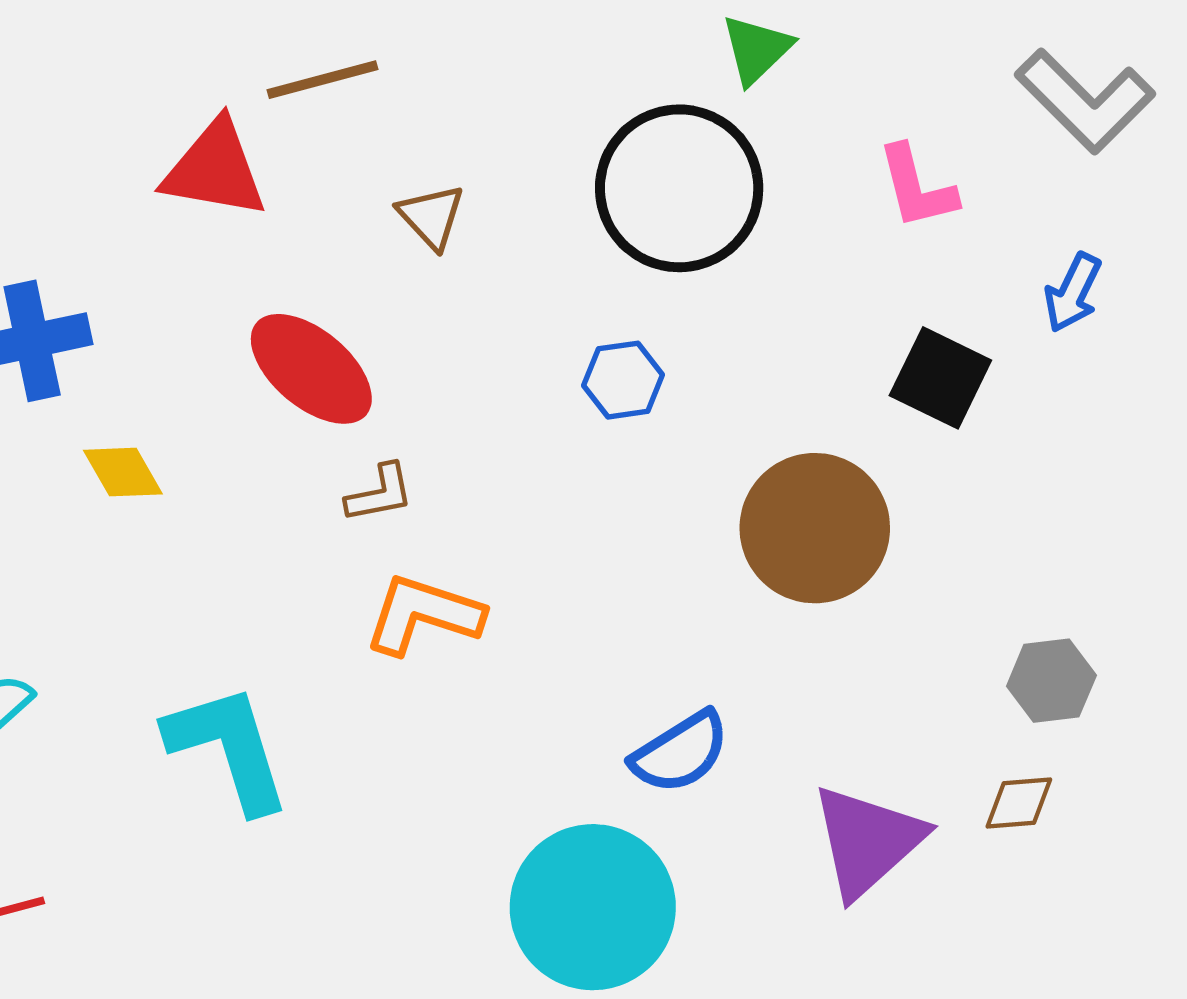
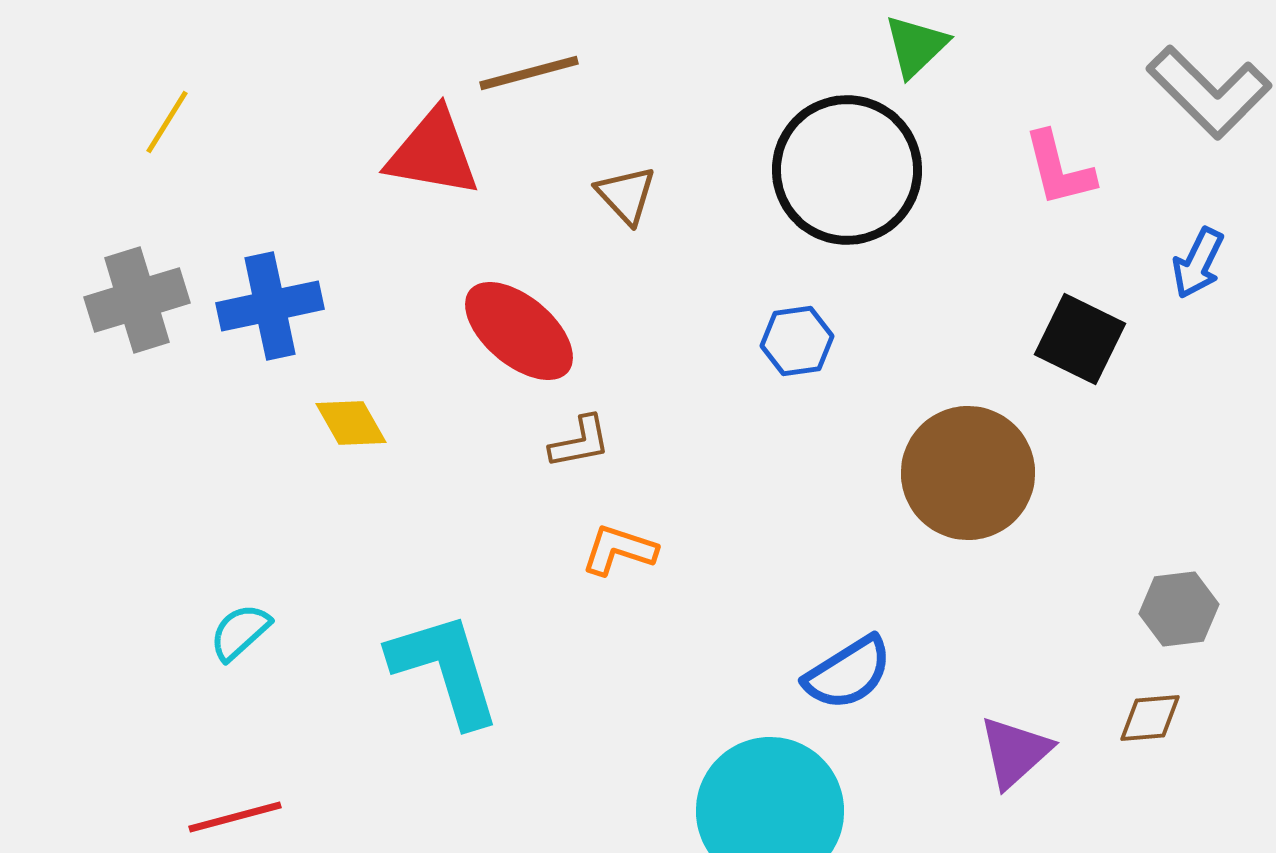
orange L-shape: (423, 614) -> (619, 550), size x0.7
purple triangle: (868, 841) -> (1015, 752), size x0.7

